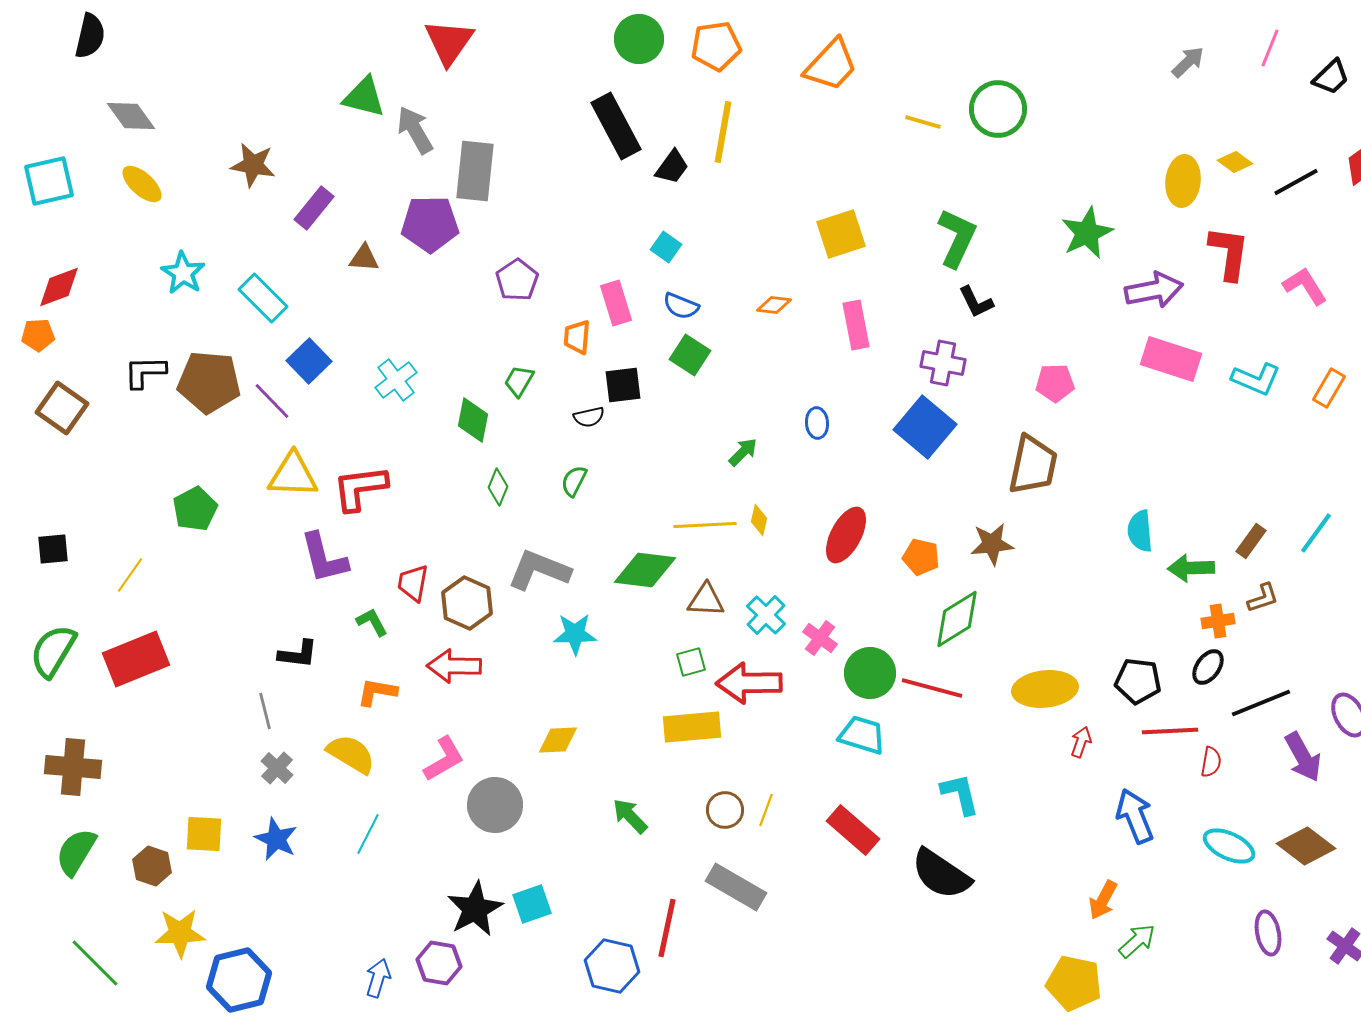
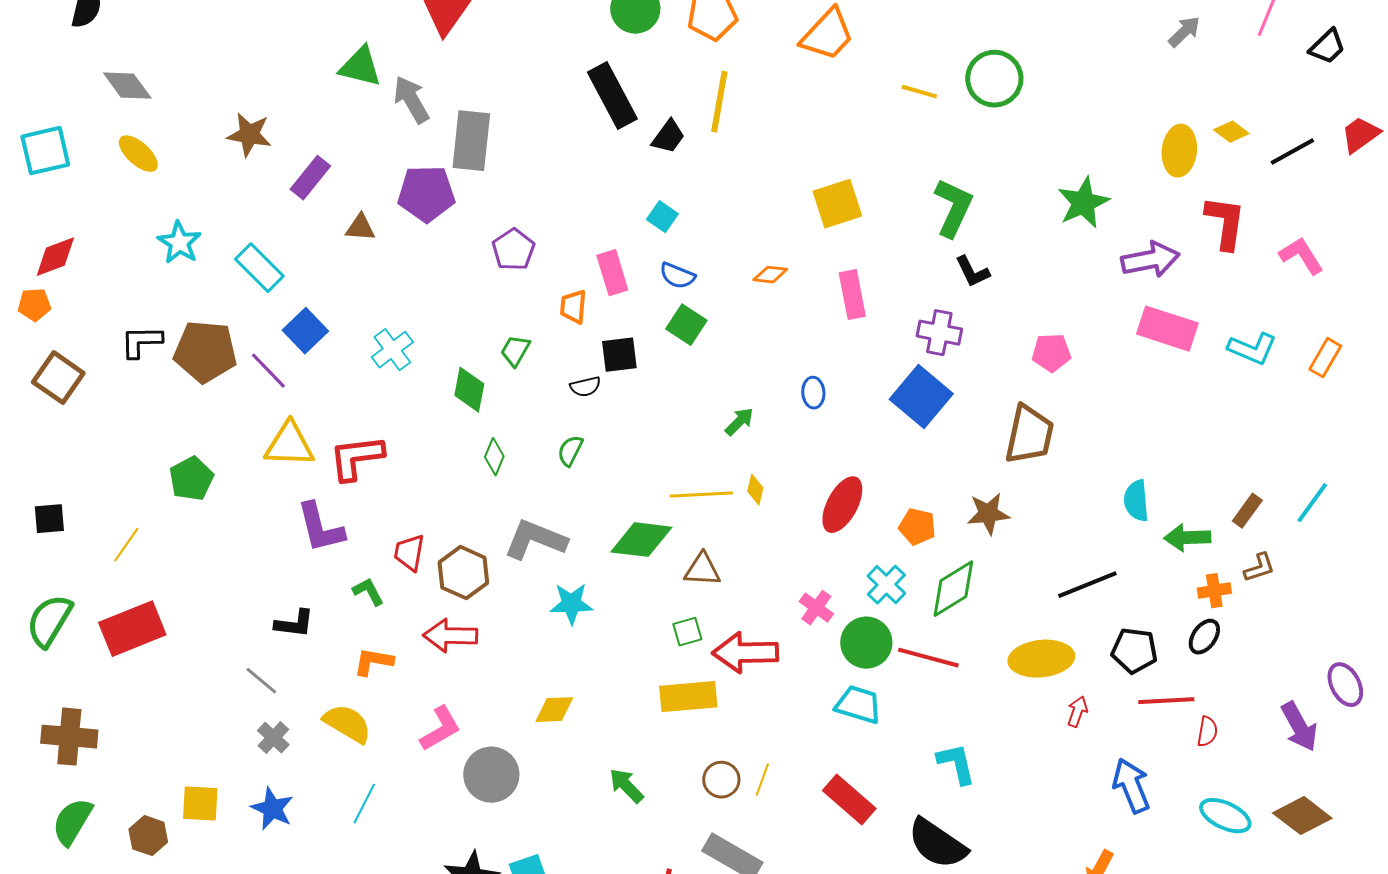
cyan cross: (766, 615) -> (886, 585), moved
black line: (1261, 703) -> (1087, 585), moved
gray line: (265, 711) -> (261, 681), turned -36

